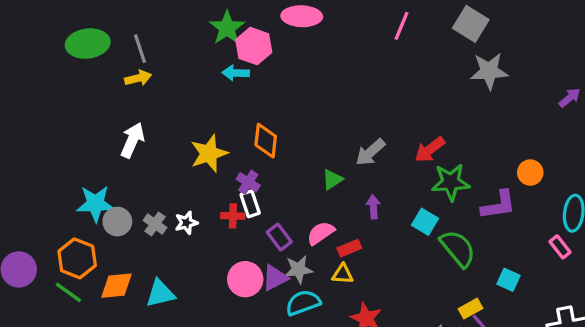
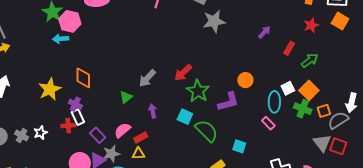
green star: (451, 182) -> (198, 91), turned -30

